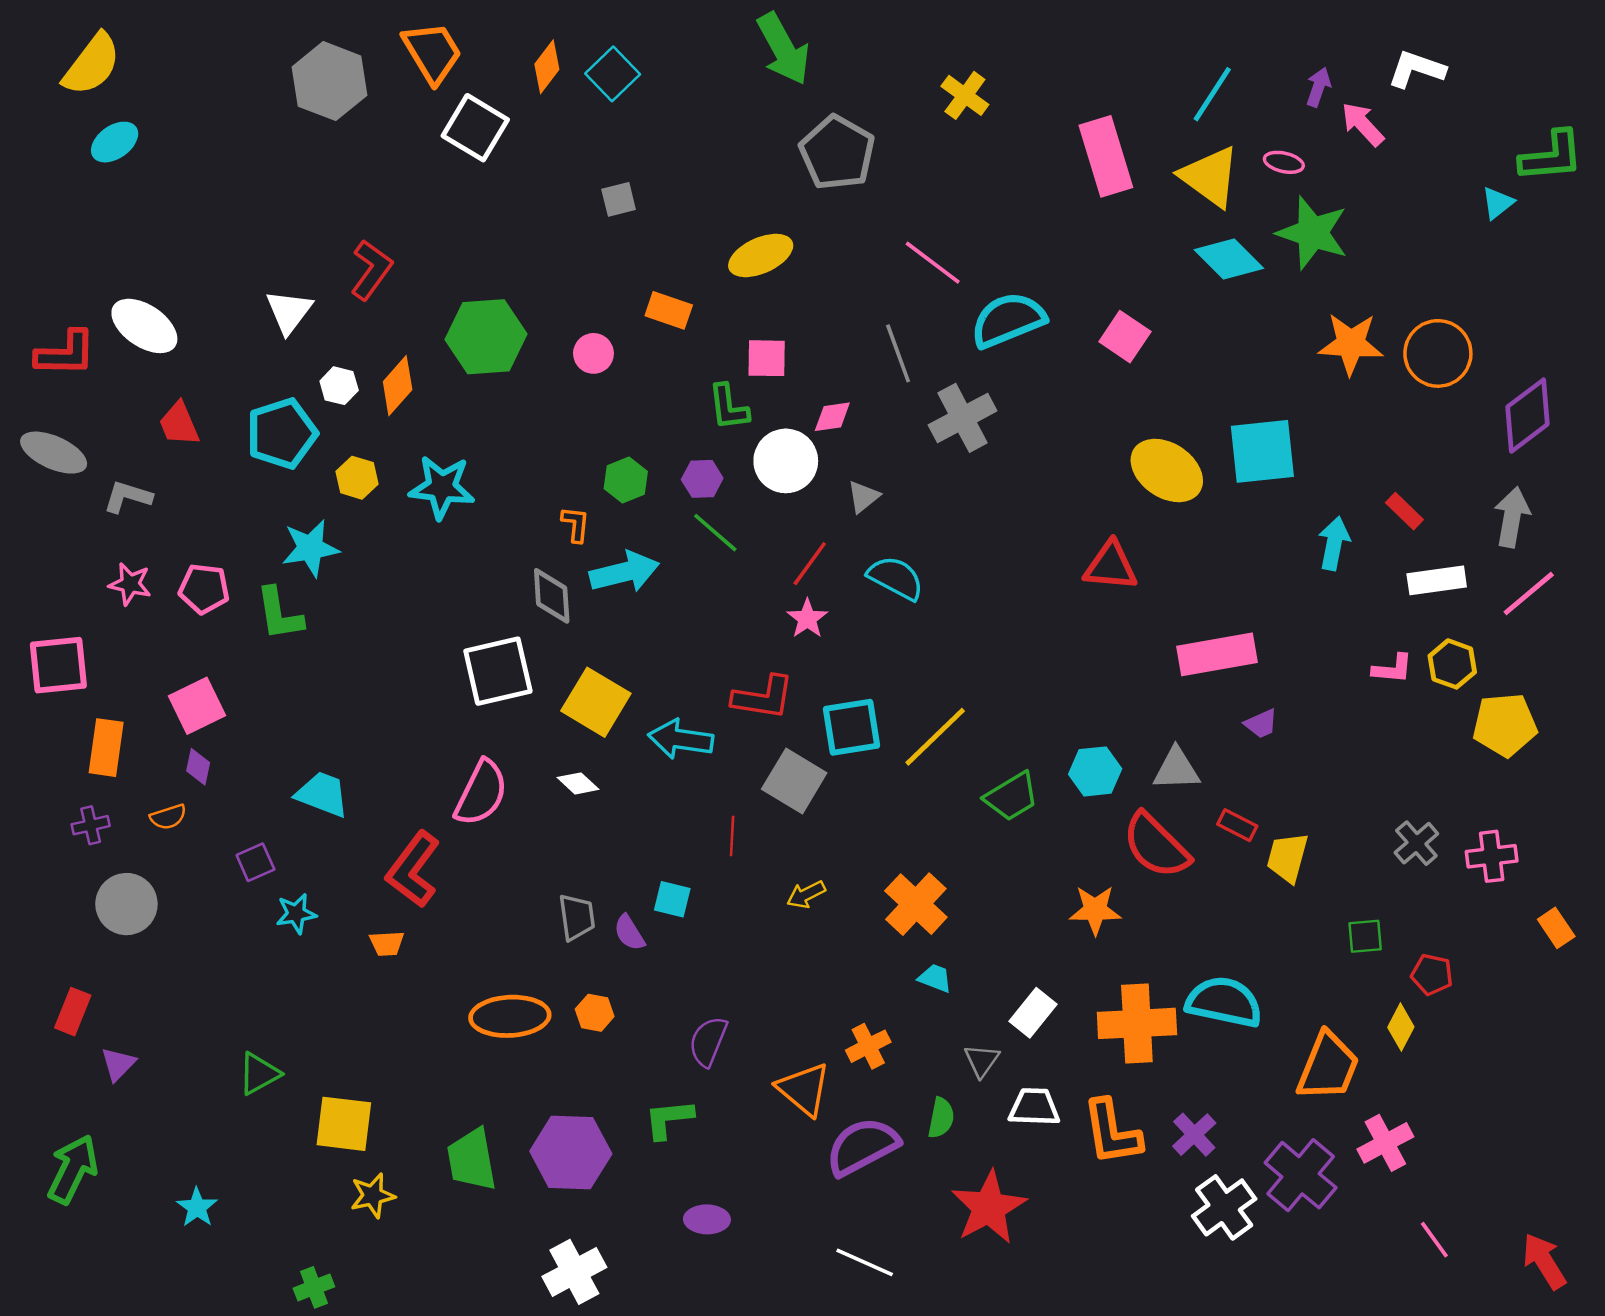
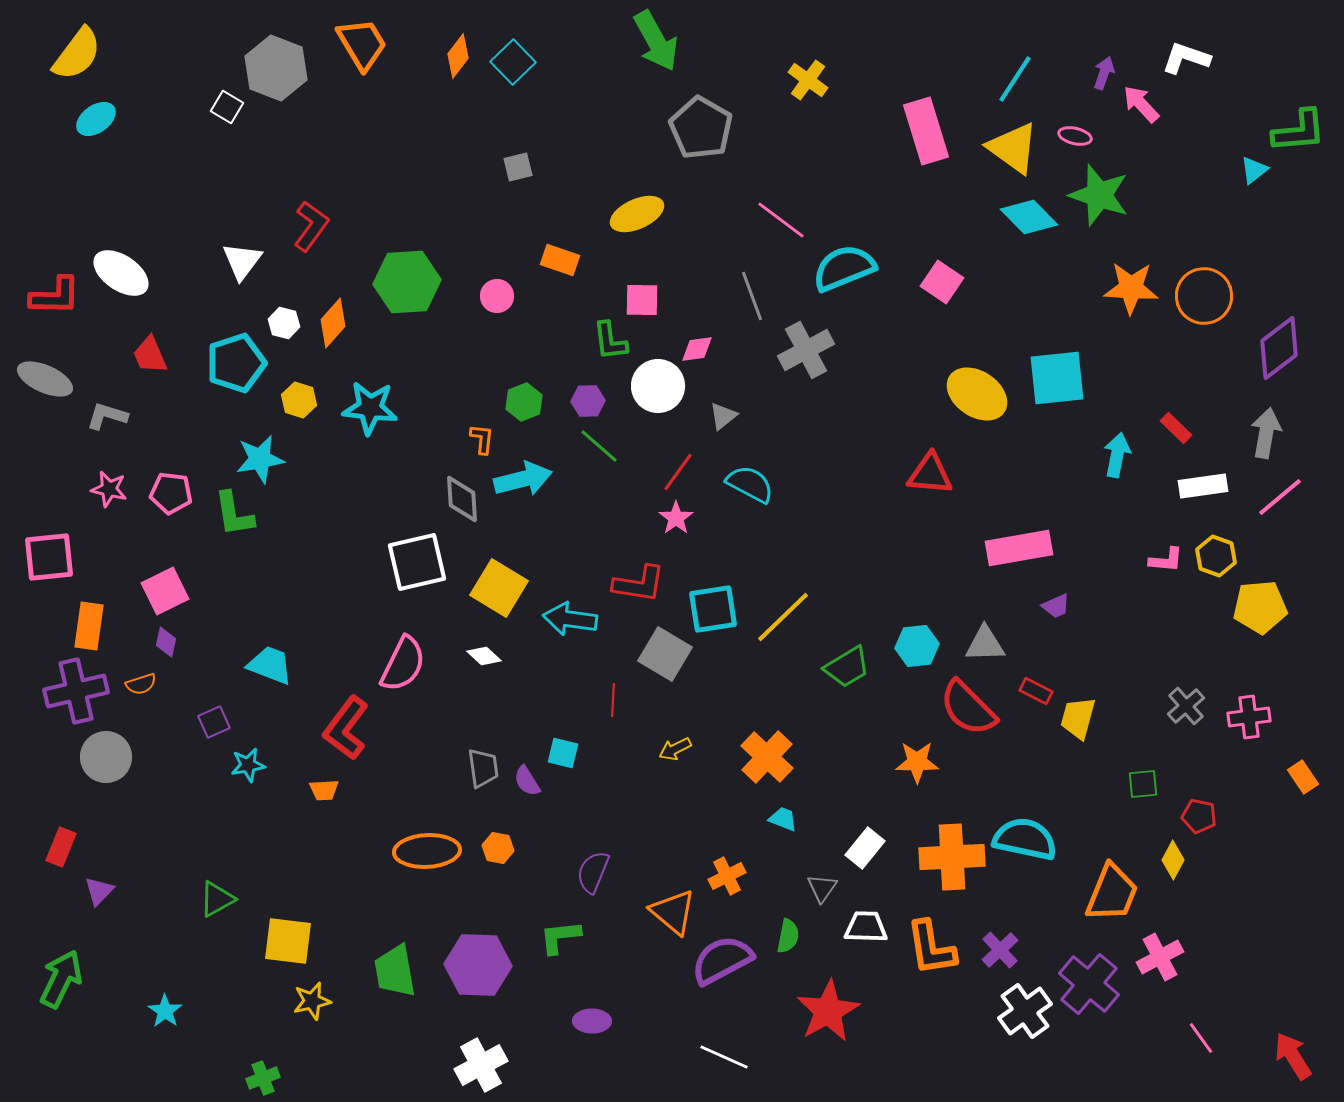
white square: (475, 128) -> (227, 107), moved, size x0.6
purple cross: (91, 825) -> (76, 691), size x2.0

